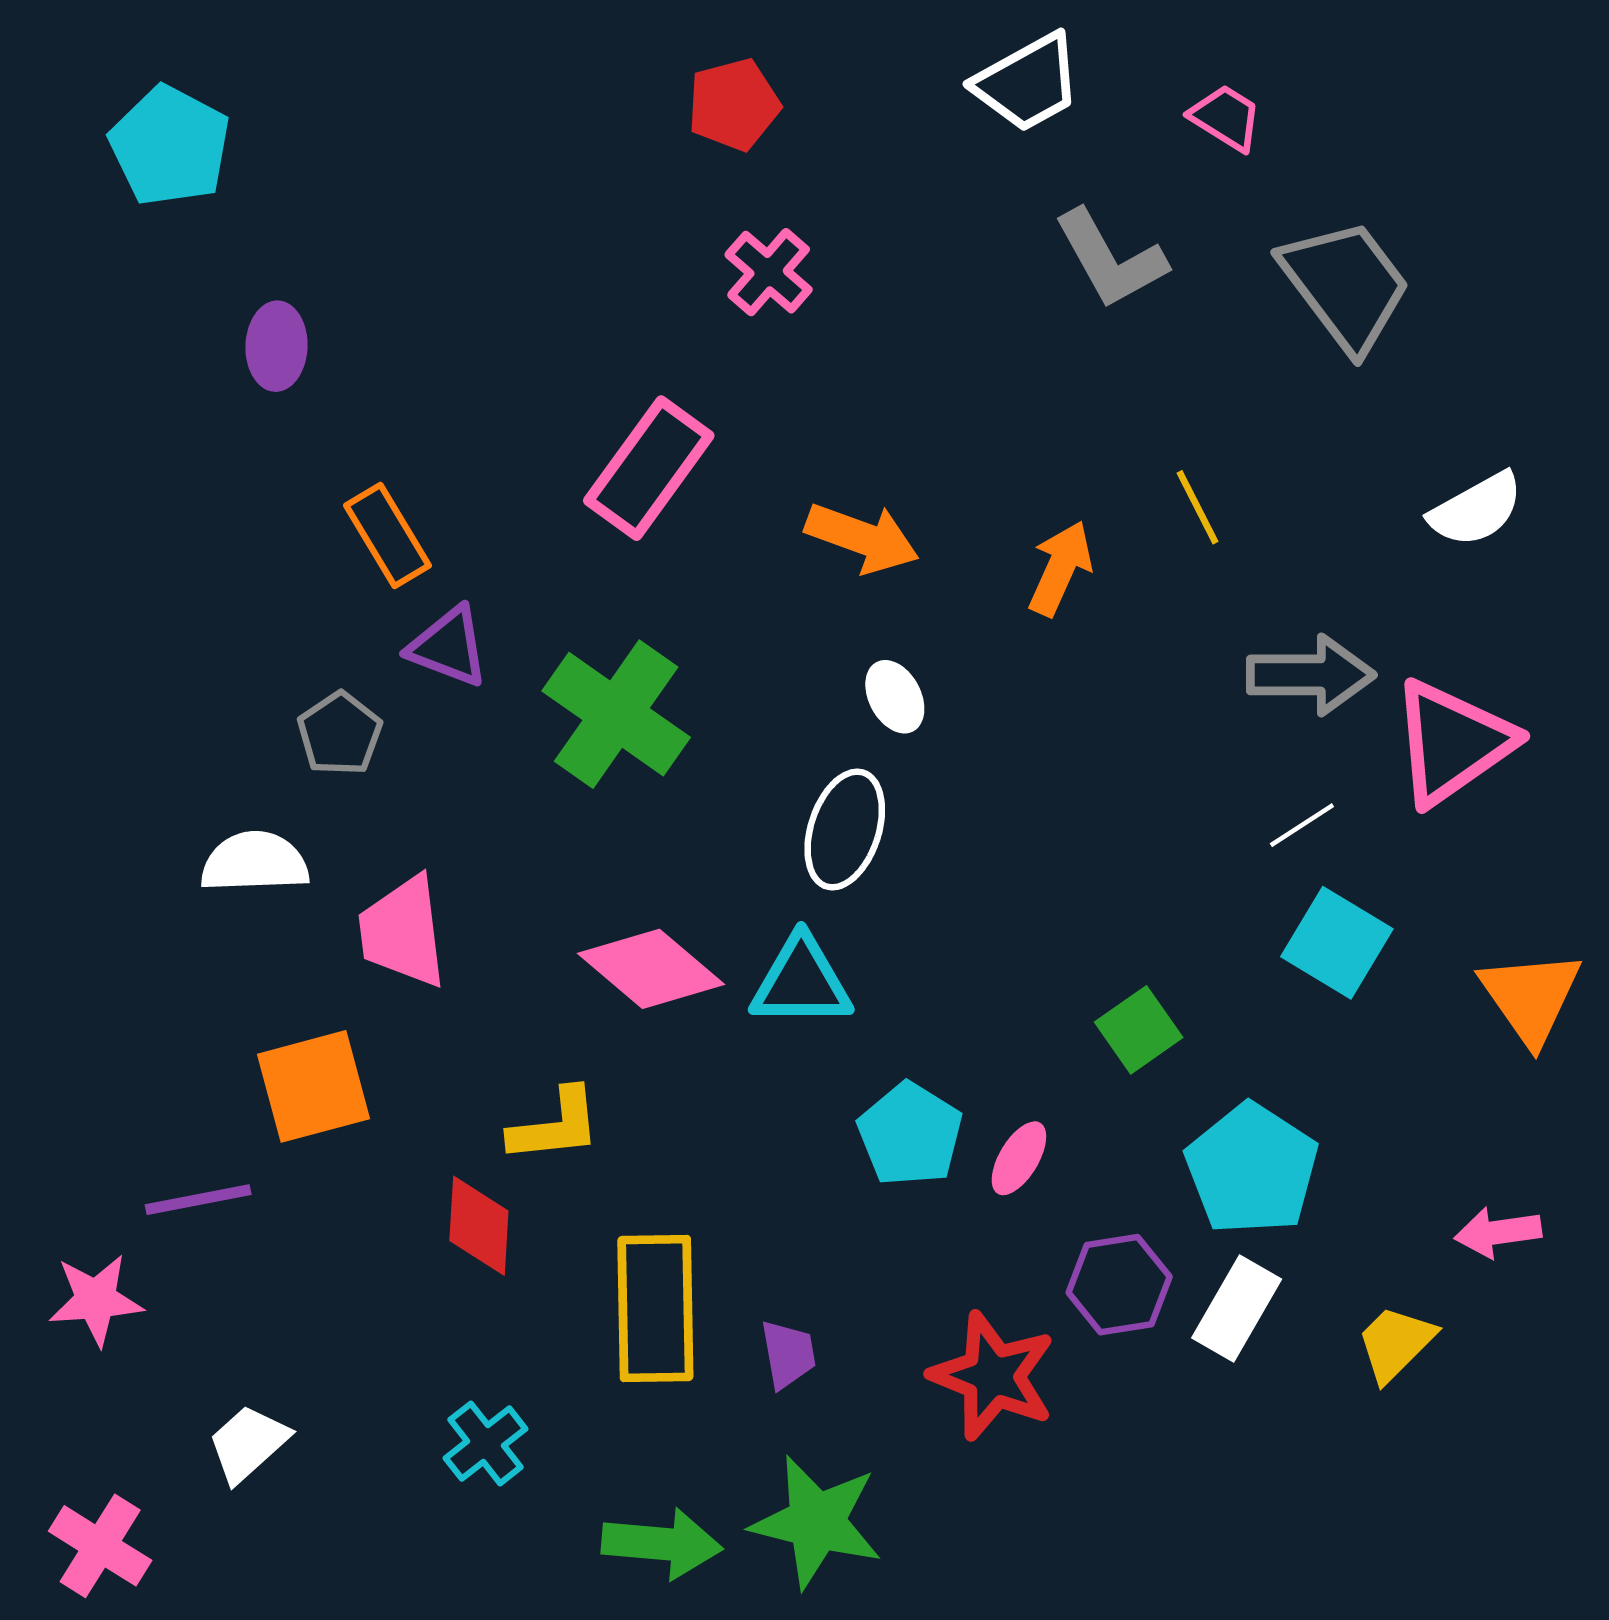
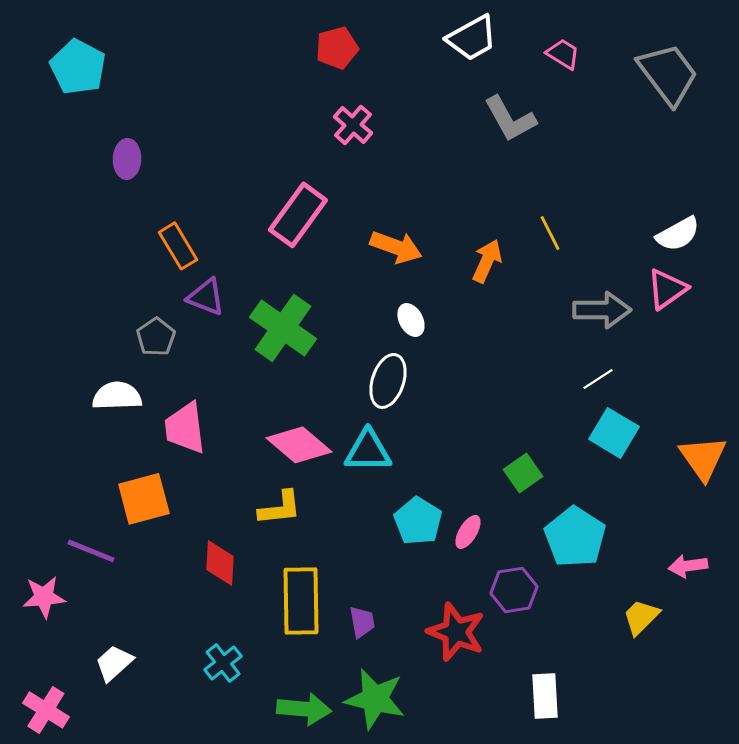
gray trapezoid: (1346, 285) -> (668, 74), moved
pink triangle: (1452, 742) -> (667, 289), moved, size x0.7
yellow L-shape: (555, 1126) -> (280, 508), moved
purple line: (198, 1200) -> (91, 551), turned 33
white rectangle: (1237, 1308) -> (545, 696), moved, turned -33

